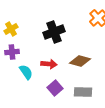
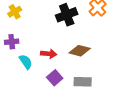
yellow cross: (11, 29) -> (15, 12), moved
black cross: (54, 32) -> (67, 15), moved

